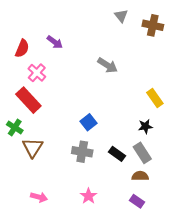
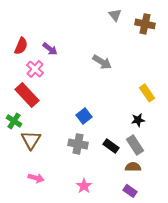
purple arrow: (55, 42) -> (50, 49), moved
pink arrow: (39, 197) -> (36, 178), moved

